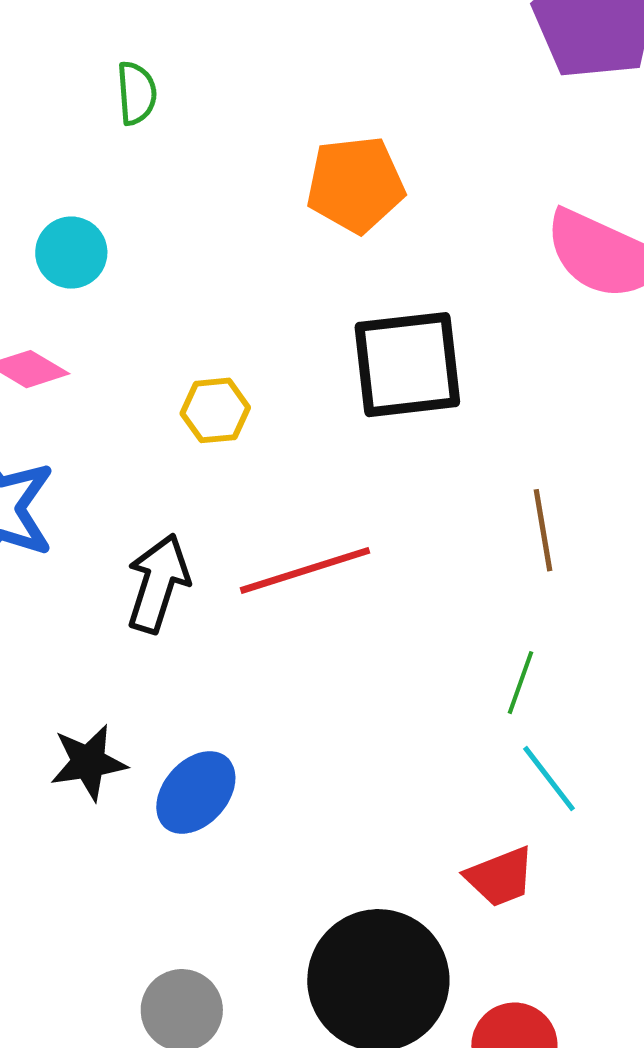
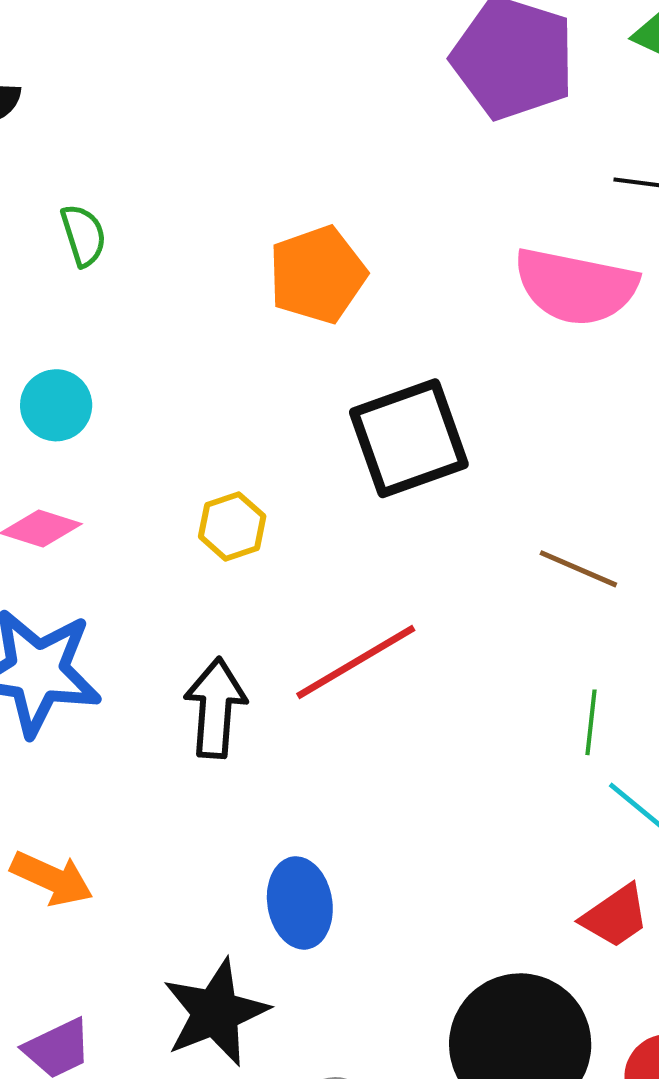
brown line: (543, 530) -> (578, 569), turned -44
black star: (88, 762) -> (216, 1012), moved, size x1.4
blue ellipse: (196, 792) -> (300, 903), turned -38

